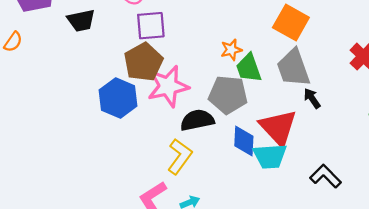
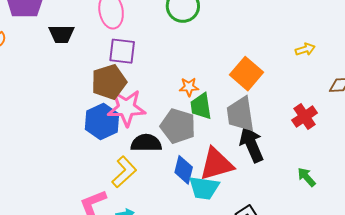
blue hexagon: (118, 98) -> (102, 121), moved
black arrow: (312, 98) -> (251, 144), size x1.8
red triangle: (278, 127) -> (216, 164), turned 45

